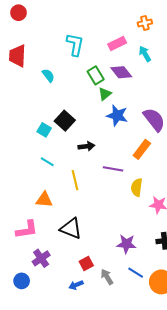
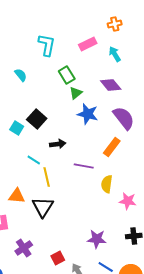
purple diamond: (121, 72) -> (111, 85), moved
cyan line: (47, 162) -> (34, 160), moved
black triangle: (71, 229) -> (43, 207), moved, turned 40
purple cross: (41, 258) -> (24, 248), moved

